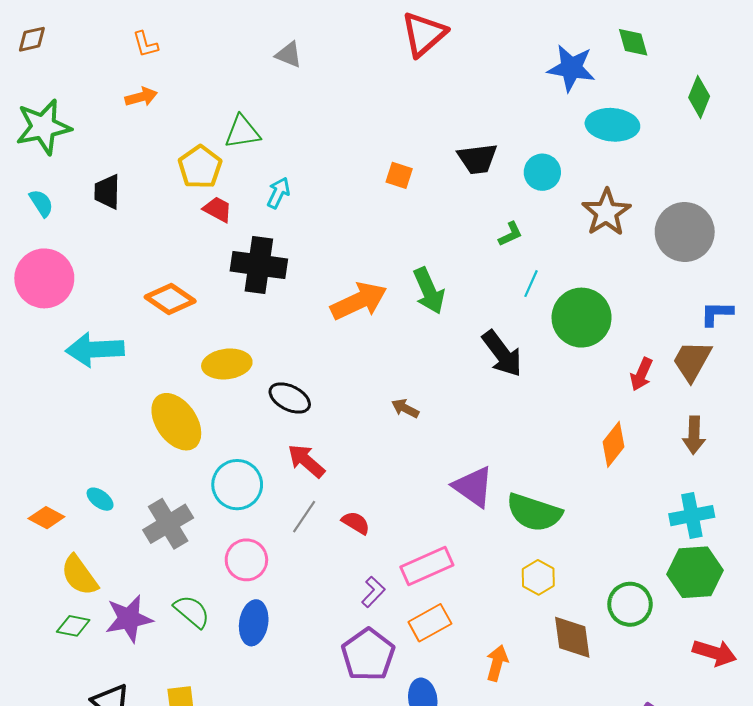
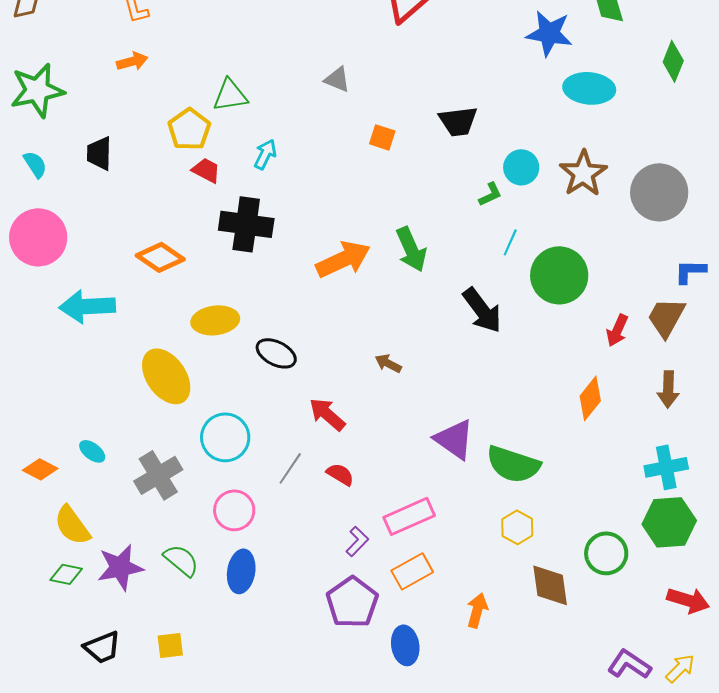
gray triangle: (289, 55) -> (337, 79), moved
cyan circle: (542, 172) -> (521, 167), moved
red arrow: (306, 461) -> (327, 414), moved

